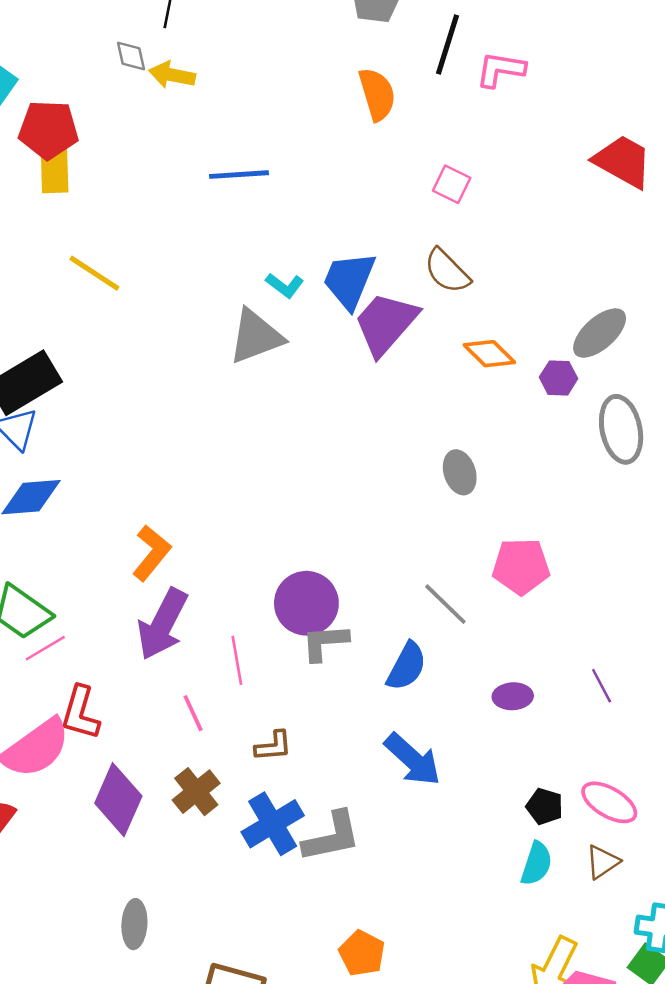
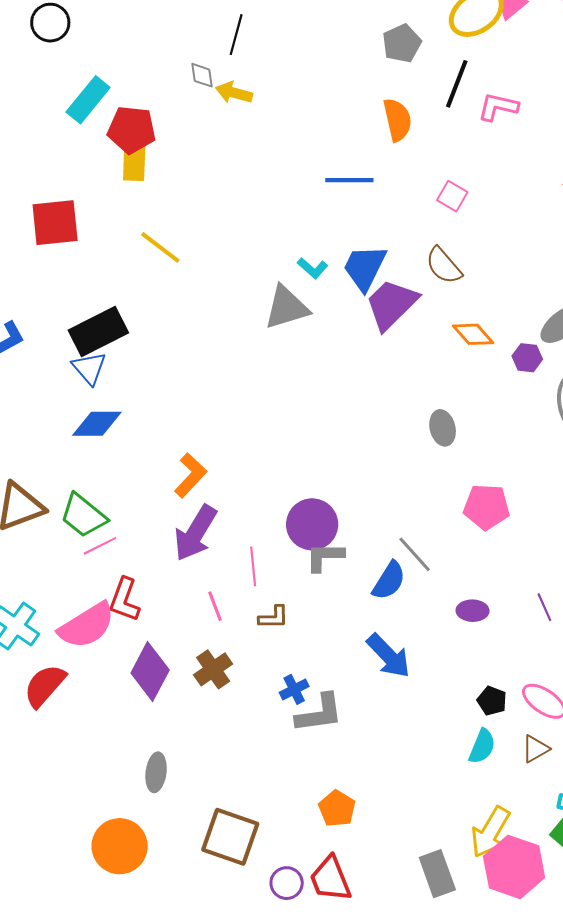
blue line: (239, 175) -> (349, 180), moved
gray line: (445, 604) -> (415, 554), moved
brown L-shape: (273, 746) -> (274, 617), moved
blue cross: (273, 824) -> (294, 689), moved, size x0.6

